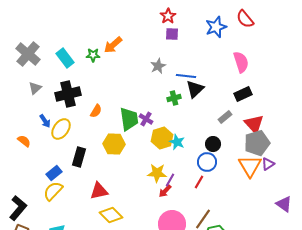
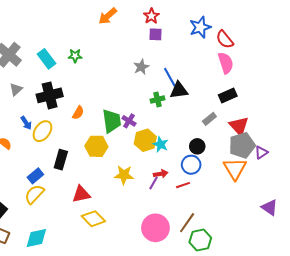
red semicircle: (245, 19) -> (225, 39), moved
orange arrow: (113, 45) -> (108, 16), moved
blue line: (186, 76) -> (170, 77), turned 54
black triangle: (195, 89) -> (179, 90), turned 36
purple triangle: (268, 164) -> (261, 152), moved
yellow star: (157, 173) -> (124, 175), moved
red line: (199, 182) -> (183, 185), turned 40
red arrow: (165, 191) -> (161, 174), moved, turned -144

